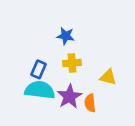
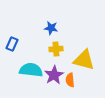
blue rectangle: (38, 69) -> (12, 44), moved
yellow triangle: (108, 77) -> (84, 60), size x1.6

